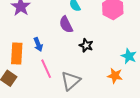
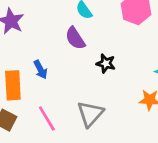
pink line: (46, 69) -> (47, 118), moved

